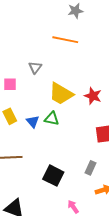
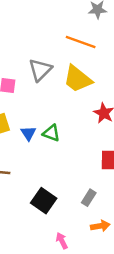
gray triangle: (35, 67) -> (40, 70), size x1.5
yellow trapezoid: (61, 94) -> (78, 79), moved

